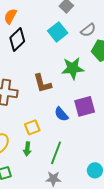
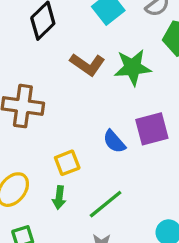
brown L-shape: (42, 83) -> (87, 64), moved, turned -40
green line: (56, 153) -> (106, 204), turned 30

